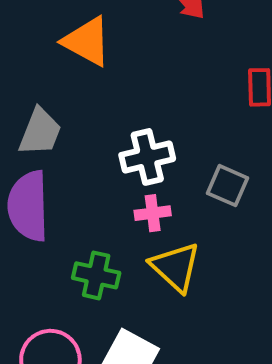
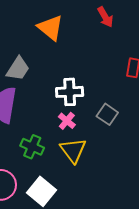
pink cross: (153, 213) -> (67, 121), turned 36

